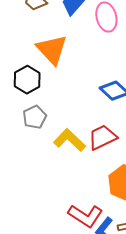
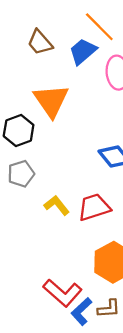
yellow L-shape: (70, 140) -> (57, 205), size x0.7

